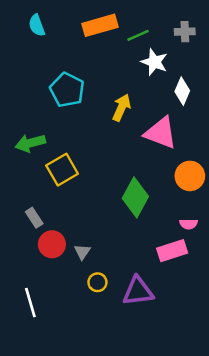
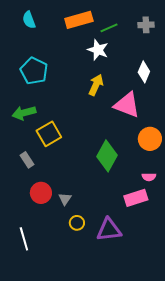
white star: (154, 62) -> (98, 50), moved
cyan pentagon: (67, 90) -> (34, 71), moved
gray rectangle: (34, 218) -> (27, 160), moved

